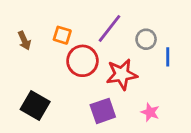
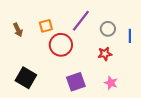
orange square: (62, 35) -> (46, 26), turned -32
blue line: (168, 57) -> (130, 36), moved
red star: (122, 74) -> (105, 54), moved, size x0.6

